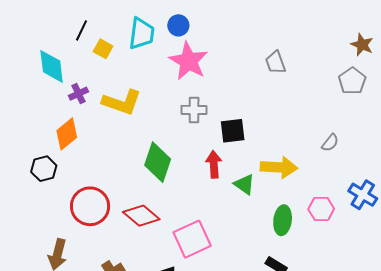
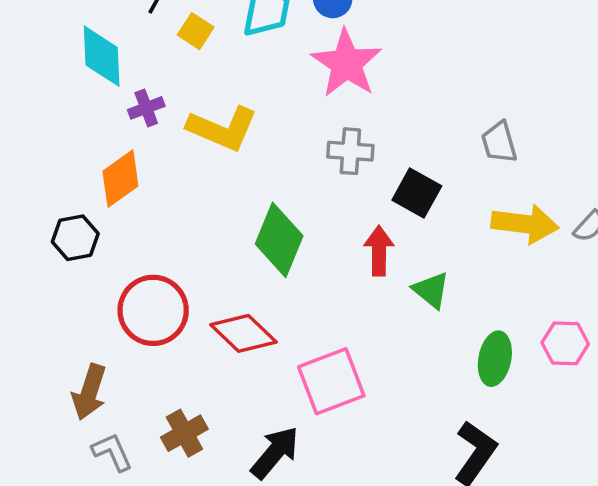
gray trapezoid: (276, 62) -> (499, 142), moved
black square: (233, 131) -> (417, 193), turned 32
yellow arrow: (279, 167) -> (525, 224), moved

